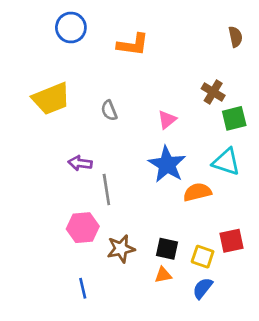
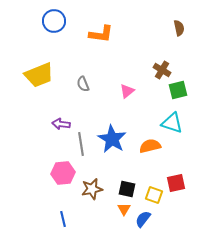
blue star: (167, 164) -> (112, 139), moved
orange triangle: (163, 275) -> (124, 209), turned -48
blue semicircle: (203, 288) -> (143, 219), moved

